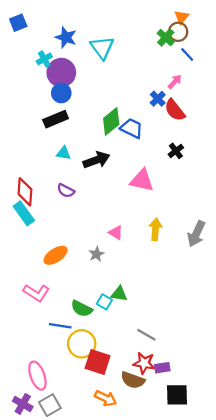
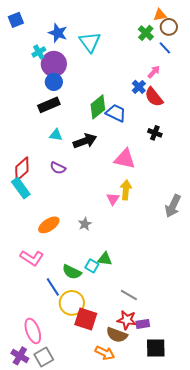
orange triangle: (182, 17) -> (160, 15), turned 40
brown circle: (178, 32) -> (169, 27), moved
black cross: (176, 151) -> (155, 133), turned -32
red diamond: (25, 192) -> (22, 169), turned 45
yellow arrow: (155, 229) -> (126, 190), moved
pink triangle: (116, 233) -> (113, 199), moved, turned 32
blue line: (60, 326) -> (53, 287), turned 48
orange arrow: (106, 398) -> (105, 353), moved

